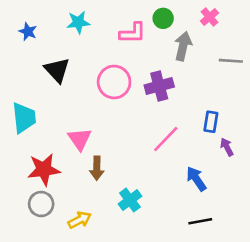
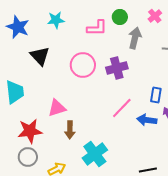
blue star: (28, 32) -> (18, 27), size x1.6
pink triangle: (80, 139) -> (57, 108), turned 48
blue arrow: (196, 179) -> (147, 120), moved, turned -48
cyan cross: (130, 200) -> (95, 154), size x1.4

